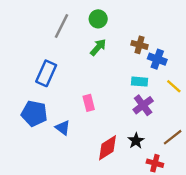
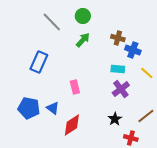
gray line: (61, 26) -> (52, 22), turned -70
blue pentagon: (34, 114) -> (29, 108), moved
red diamond: (108, 148) -> (72, 125), moved

